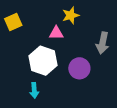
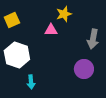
white hexagon: (43, 61) -> (17, 55), moved
purple circle: (79, 68) -> (84, 69), moved

